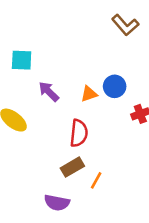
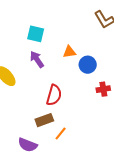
cyan square: (22, 60) -> (36, 34), moved
orange triangle: (89, 94) -> (69, 52), moved

